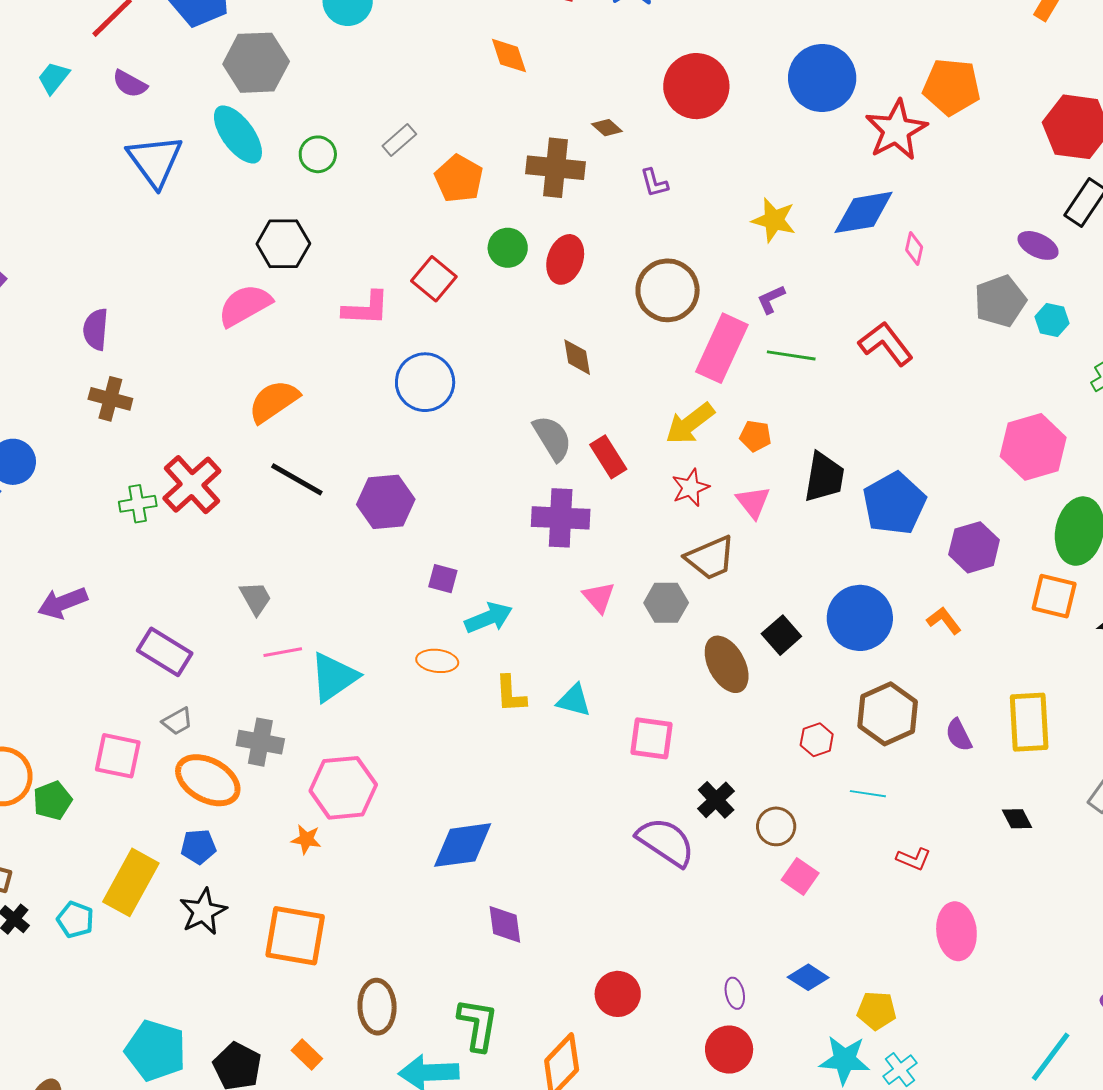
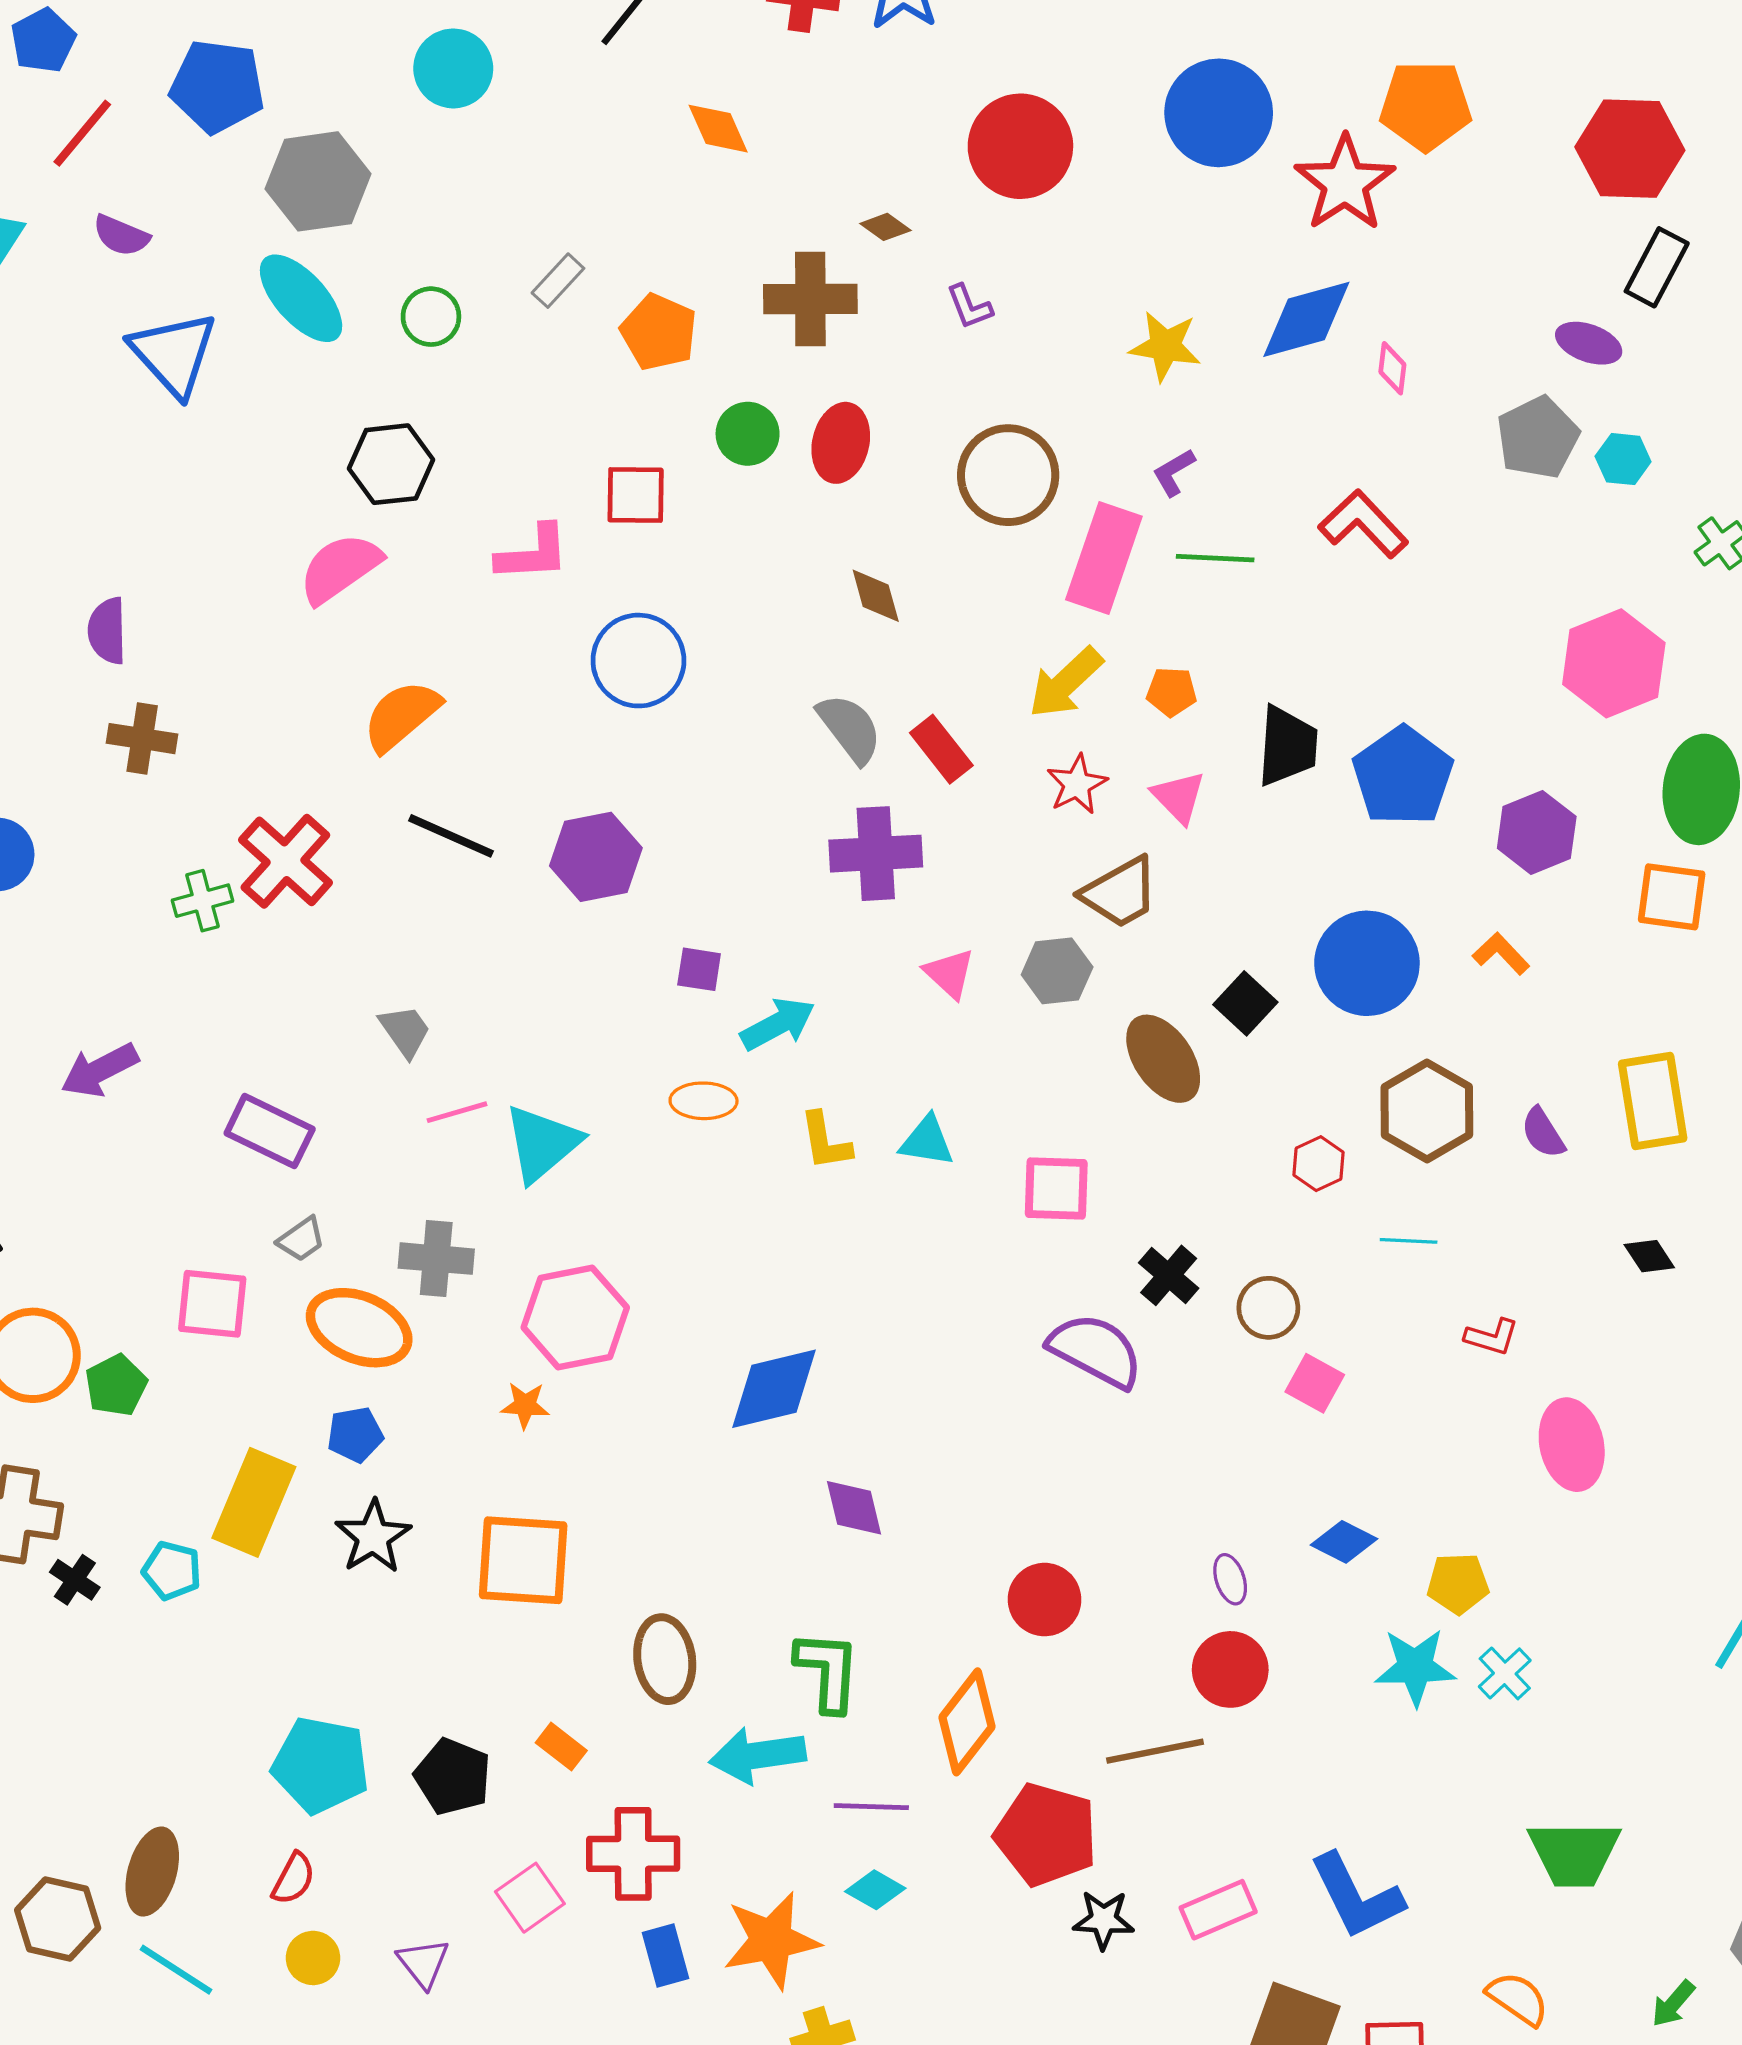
red square: (434, 279) -> (636, 495), turned -33

